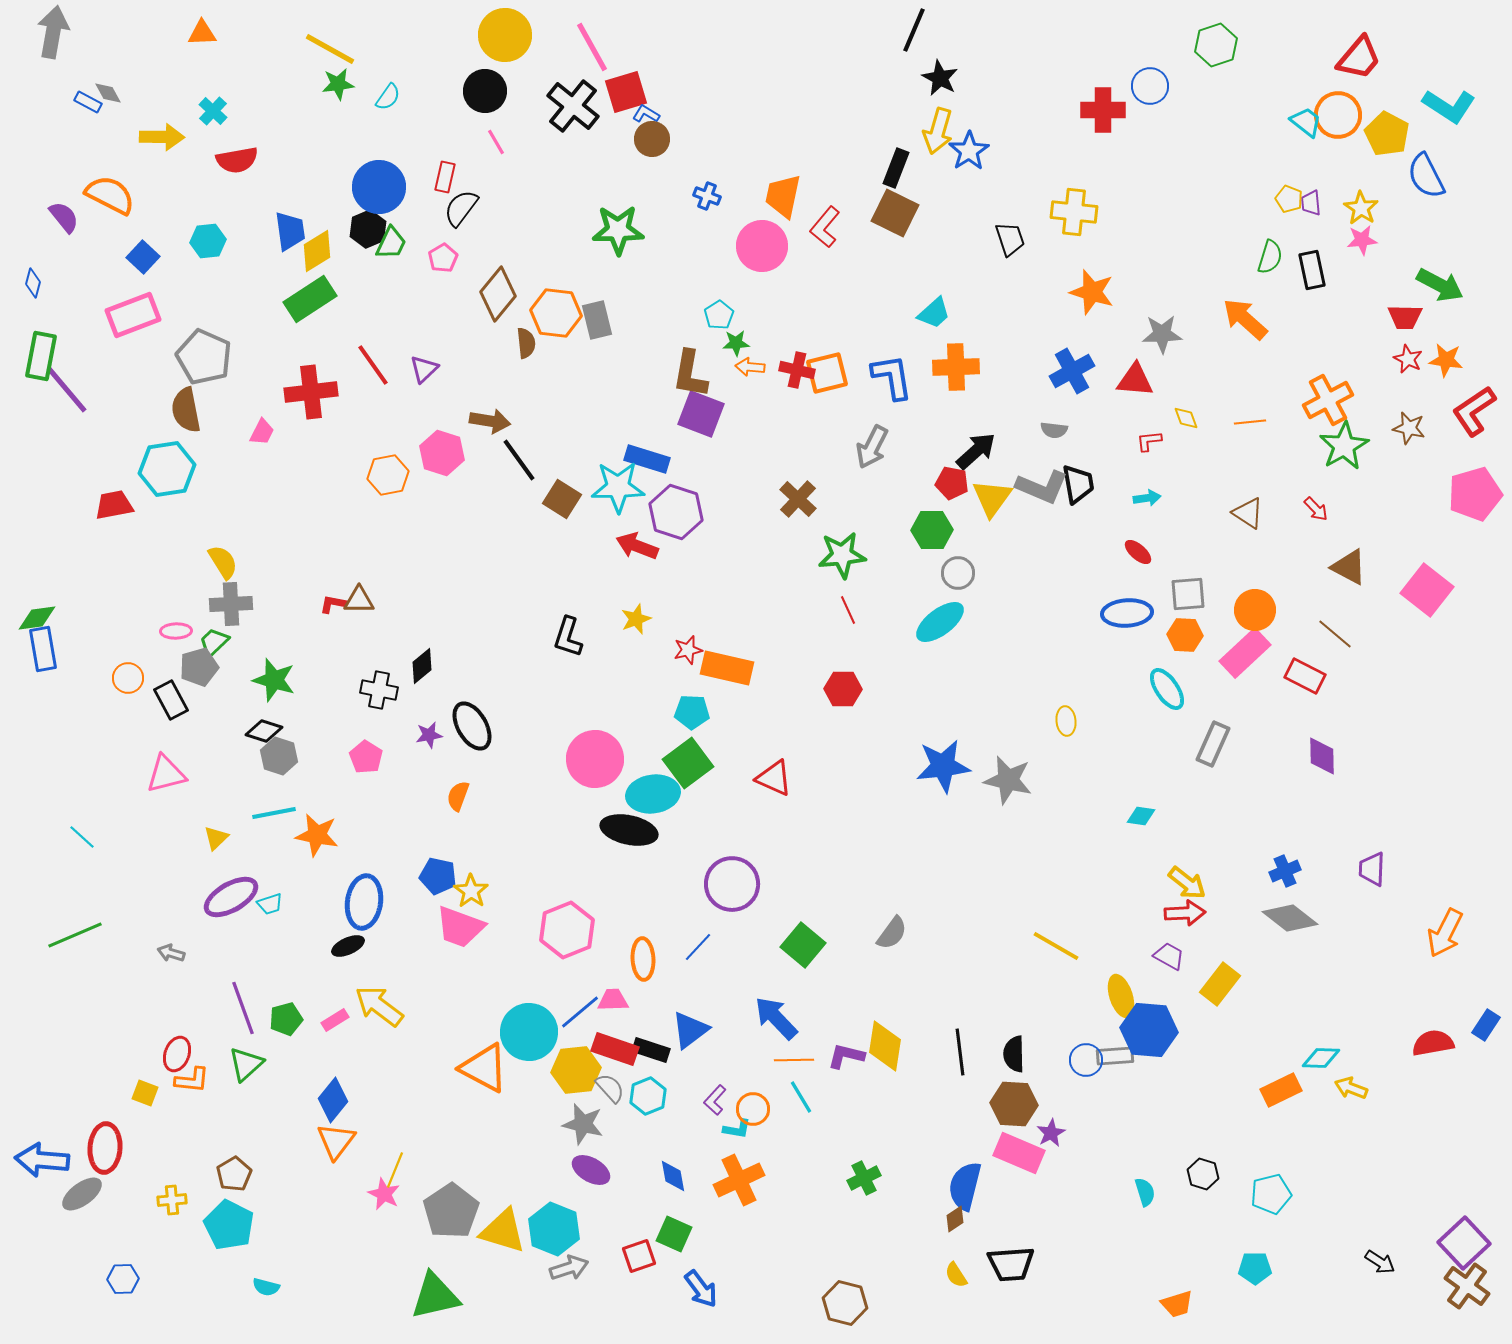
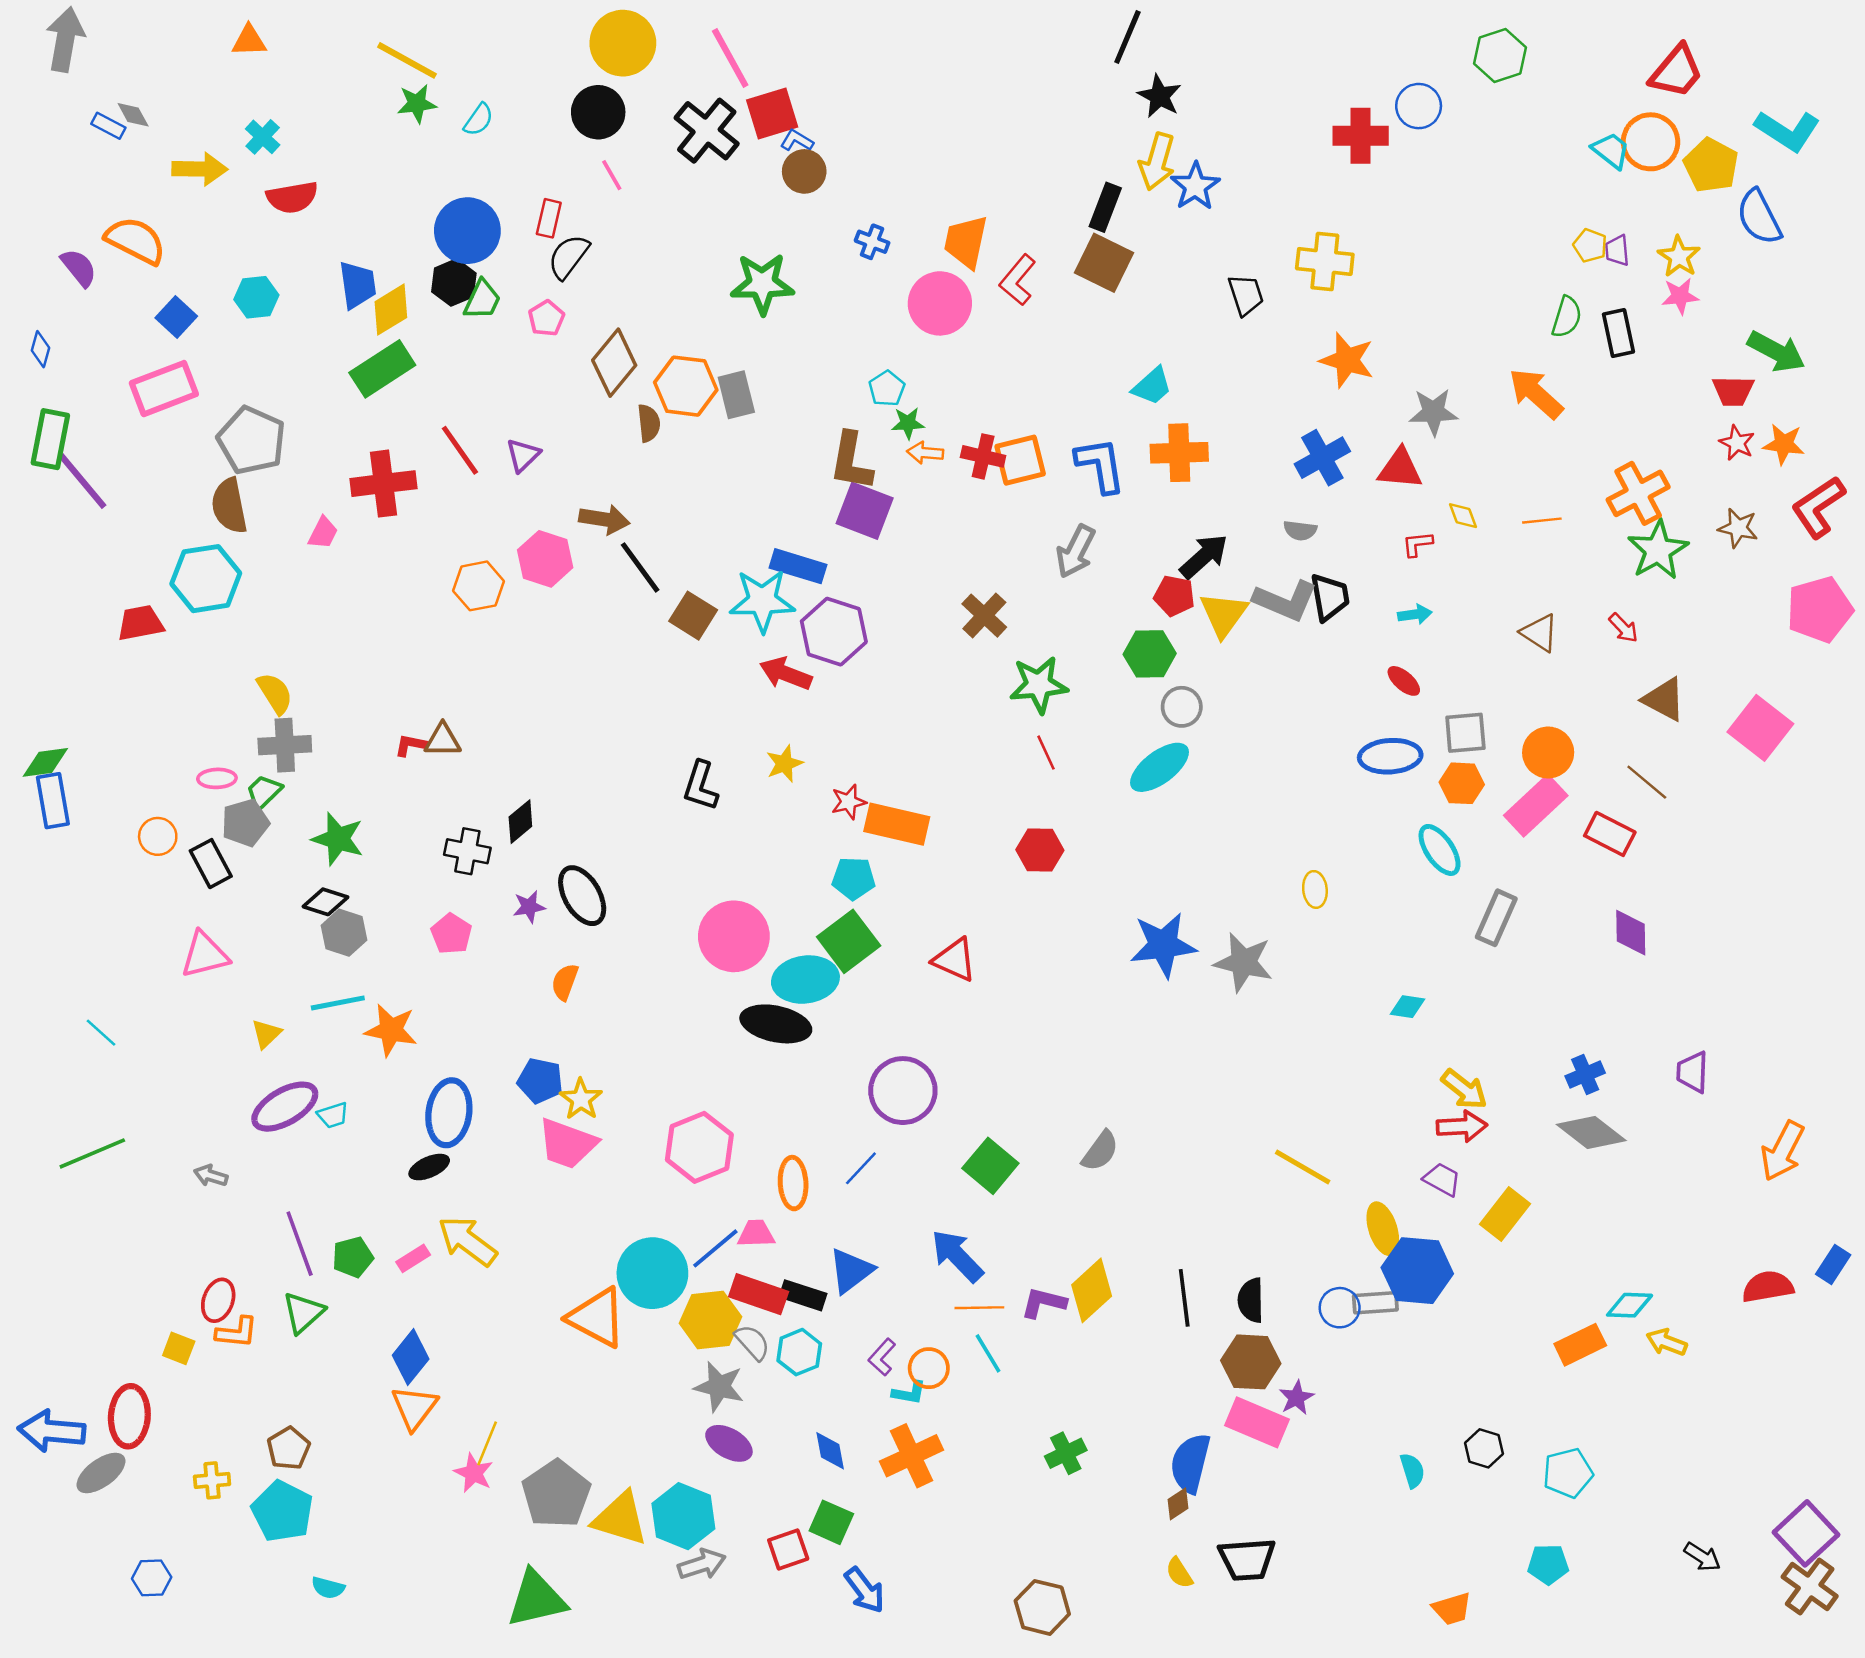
yellow diamond: (885, 1046) -> (1092, 1290), turned 39

